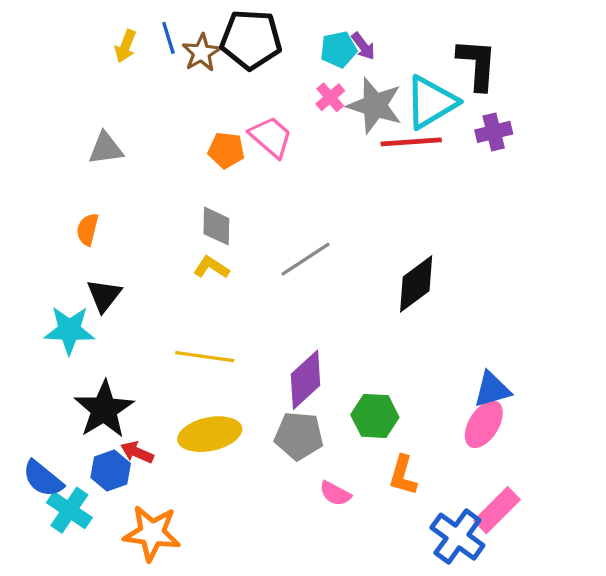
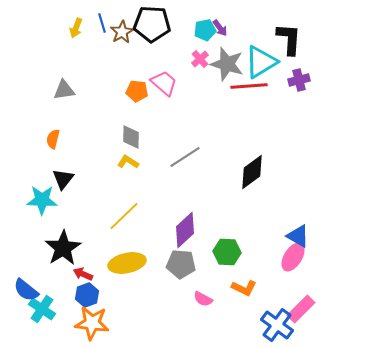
yellow line: (205, 357) -> (124, 216), turned -52
blue triangle: (492, 390) -> (298, 236), turned 45
blue hexagon: (111, 470) -> (87, 295), moved
orange L-shape: (403, 475) -> (244, 288), turned -80

